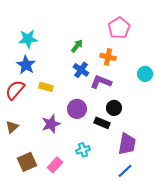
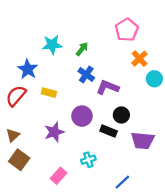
cyan star: (28, 39) -> (52, 45), moved
orange cross: (108, 57) -> (139, 59), moved, turned 35
purple trapezoid: (127, 144) -> (143, 141), moved, turned 85
brown square: (27, 162) -> (19, 160), moved, turned -30
blue line: (125, 171) -> (122, 182), moved

